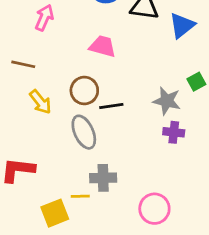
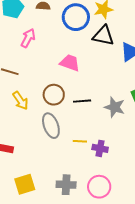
black line: (111, 106) -> (82, 101), moved
purple cross: (174, 132) -> (100, 148), moved
gray cross: (103, 178) -> (66, 185), moved
yellow line: (80, 196) -> (80, 141), moved

